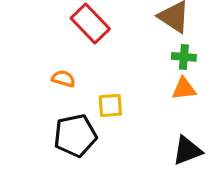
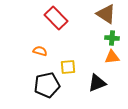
black triangle: (187, 151) -> (97, 83), moved

